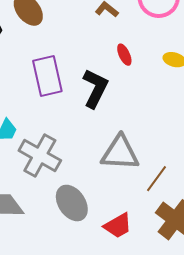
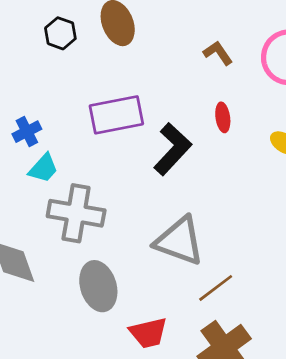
purple rectangle: (47, 76) -> (116, 115), turned 75
gray cross: (40, 155) -> (76, 213), turned -36

